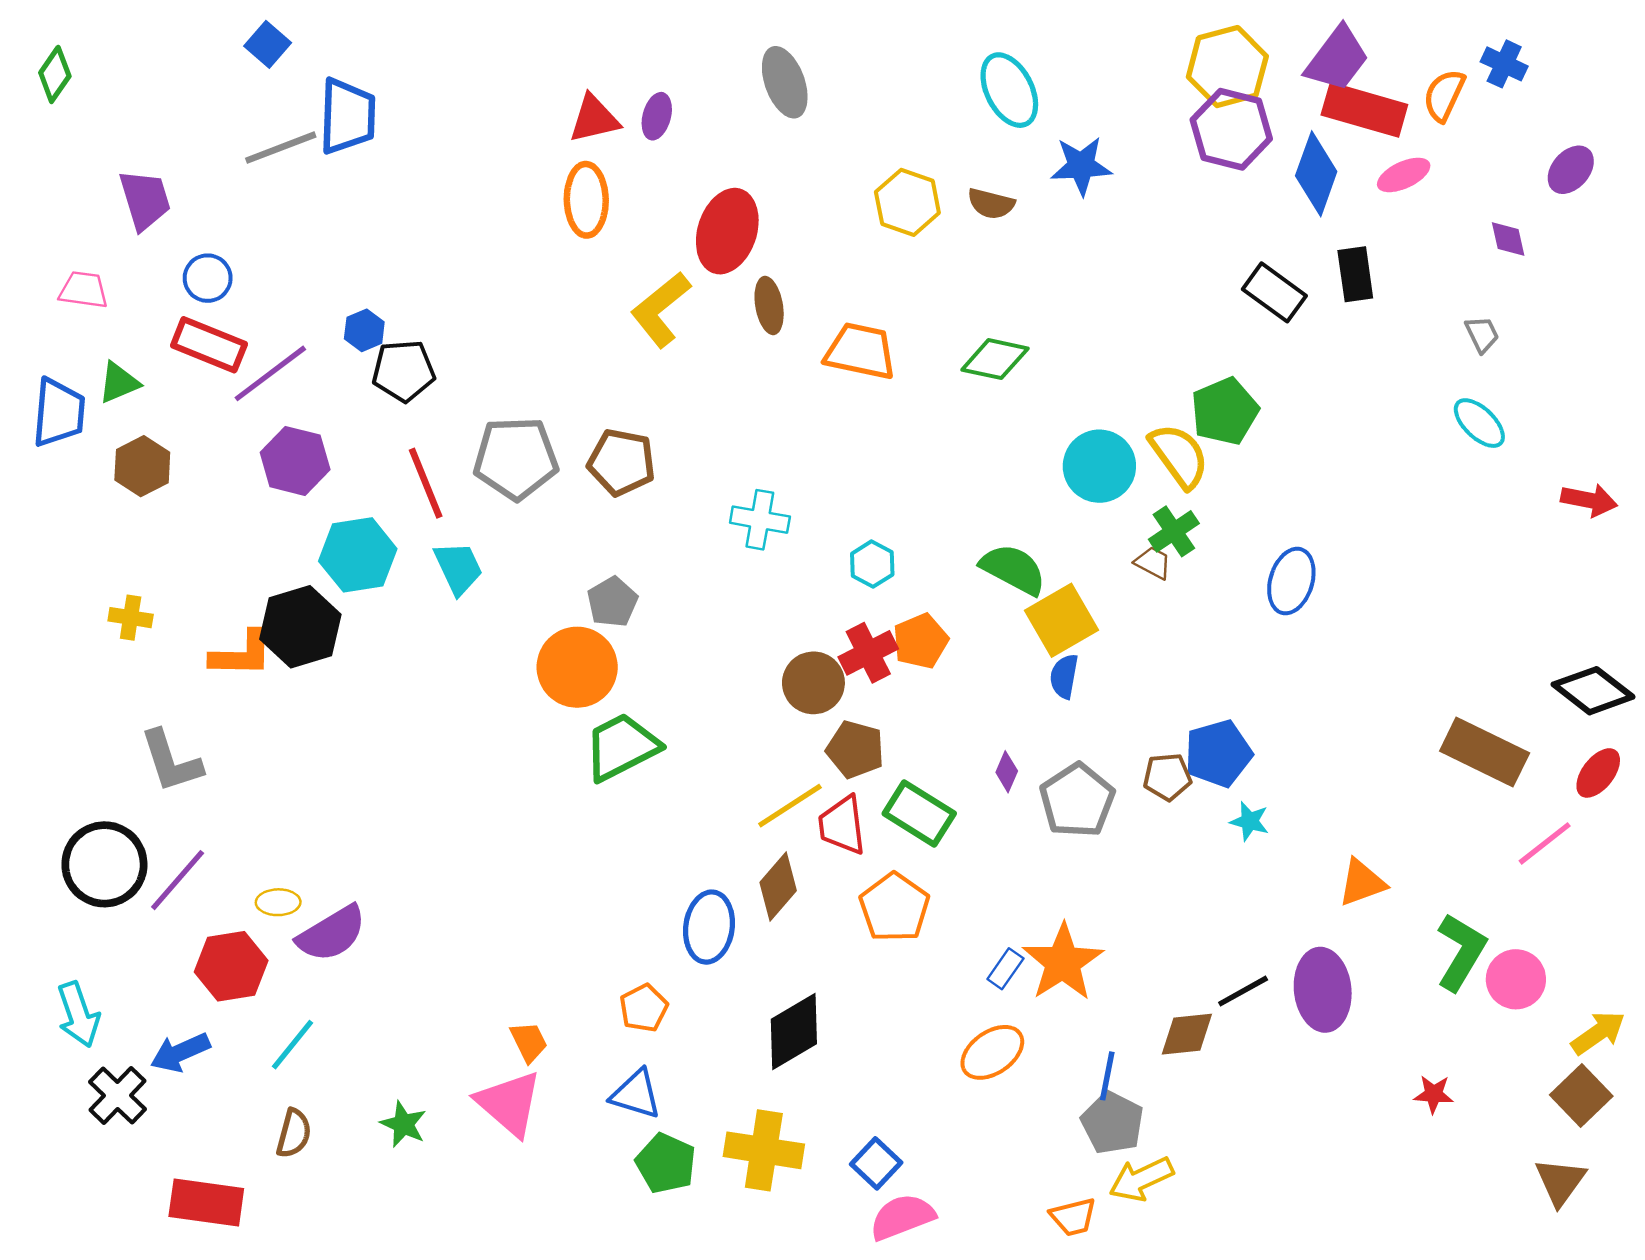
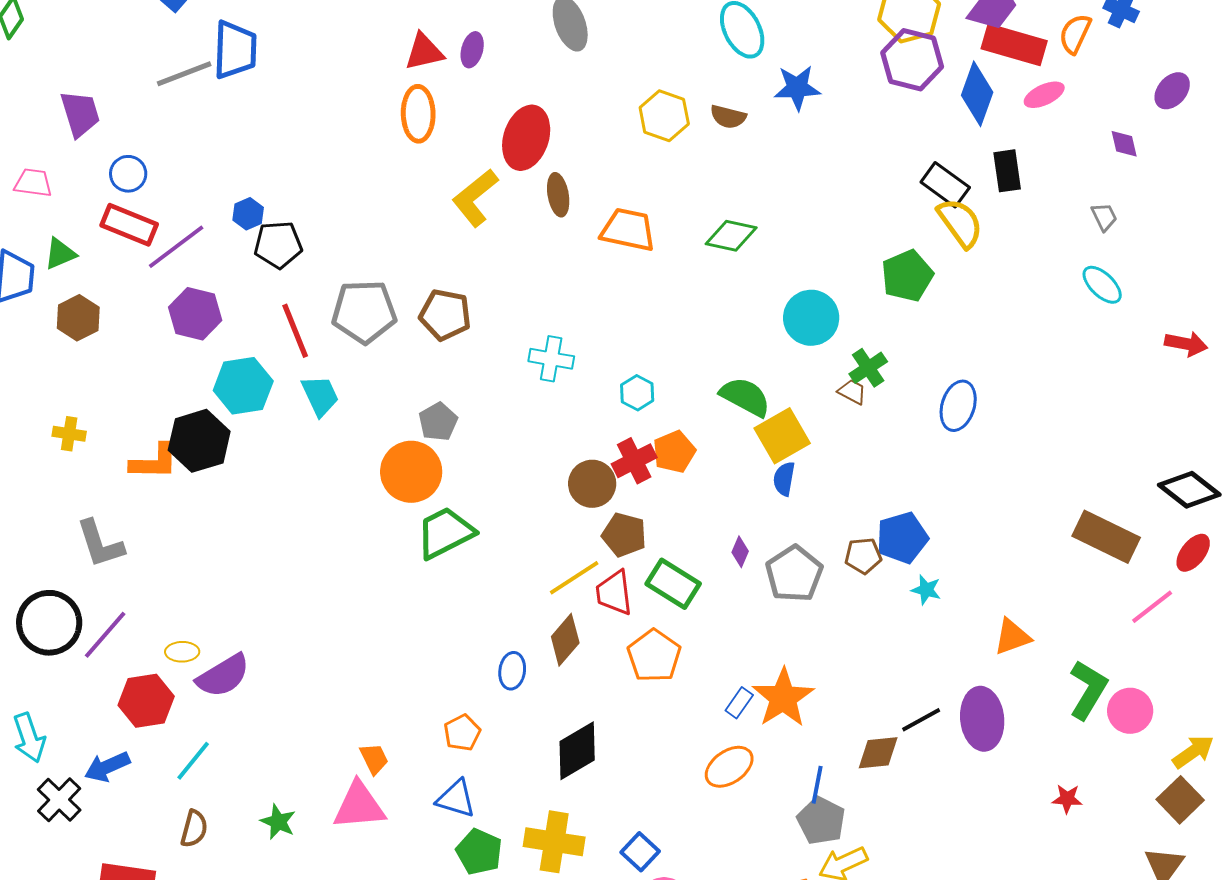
yellow semicircle: (1179, 456) -> (960, 223), moved
blue ellipse: (709, 927) -> (512, 671), size x0.7
pink triangle: (509, 1103) -> (359, 806), turned -46

